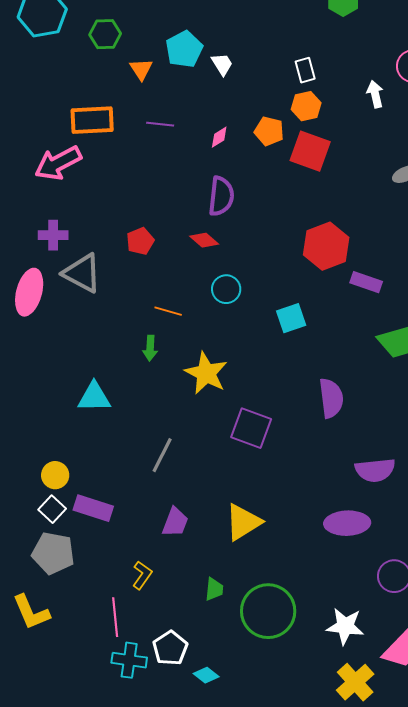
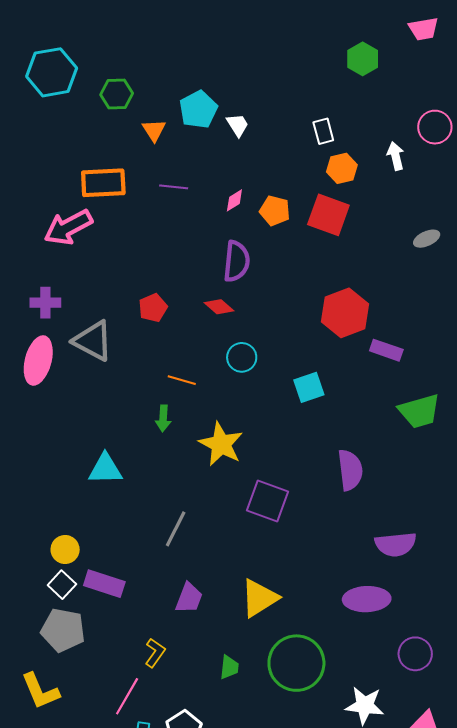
orange hexagon: (306, 106) -> (342, 168), moved
orange pentagon: (269, 131) -> (275, 211), moved
purple cross: (53, 235) -> (45, 303), moved
green circle: (268, 611) -> (296, 663), moved
pink line: (115, 617) -> (127, 696), turned 36

